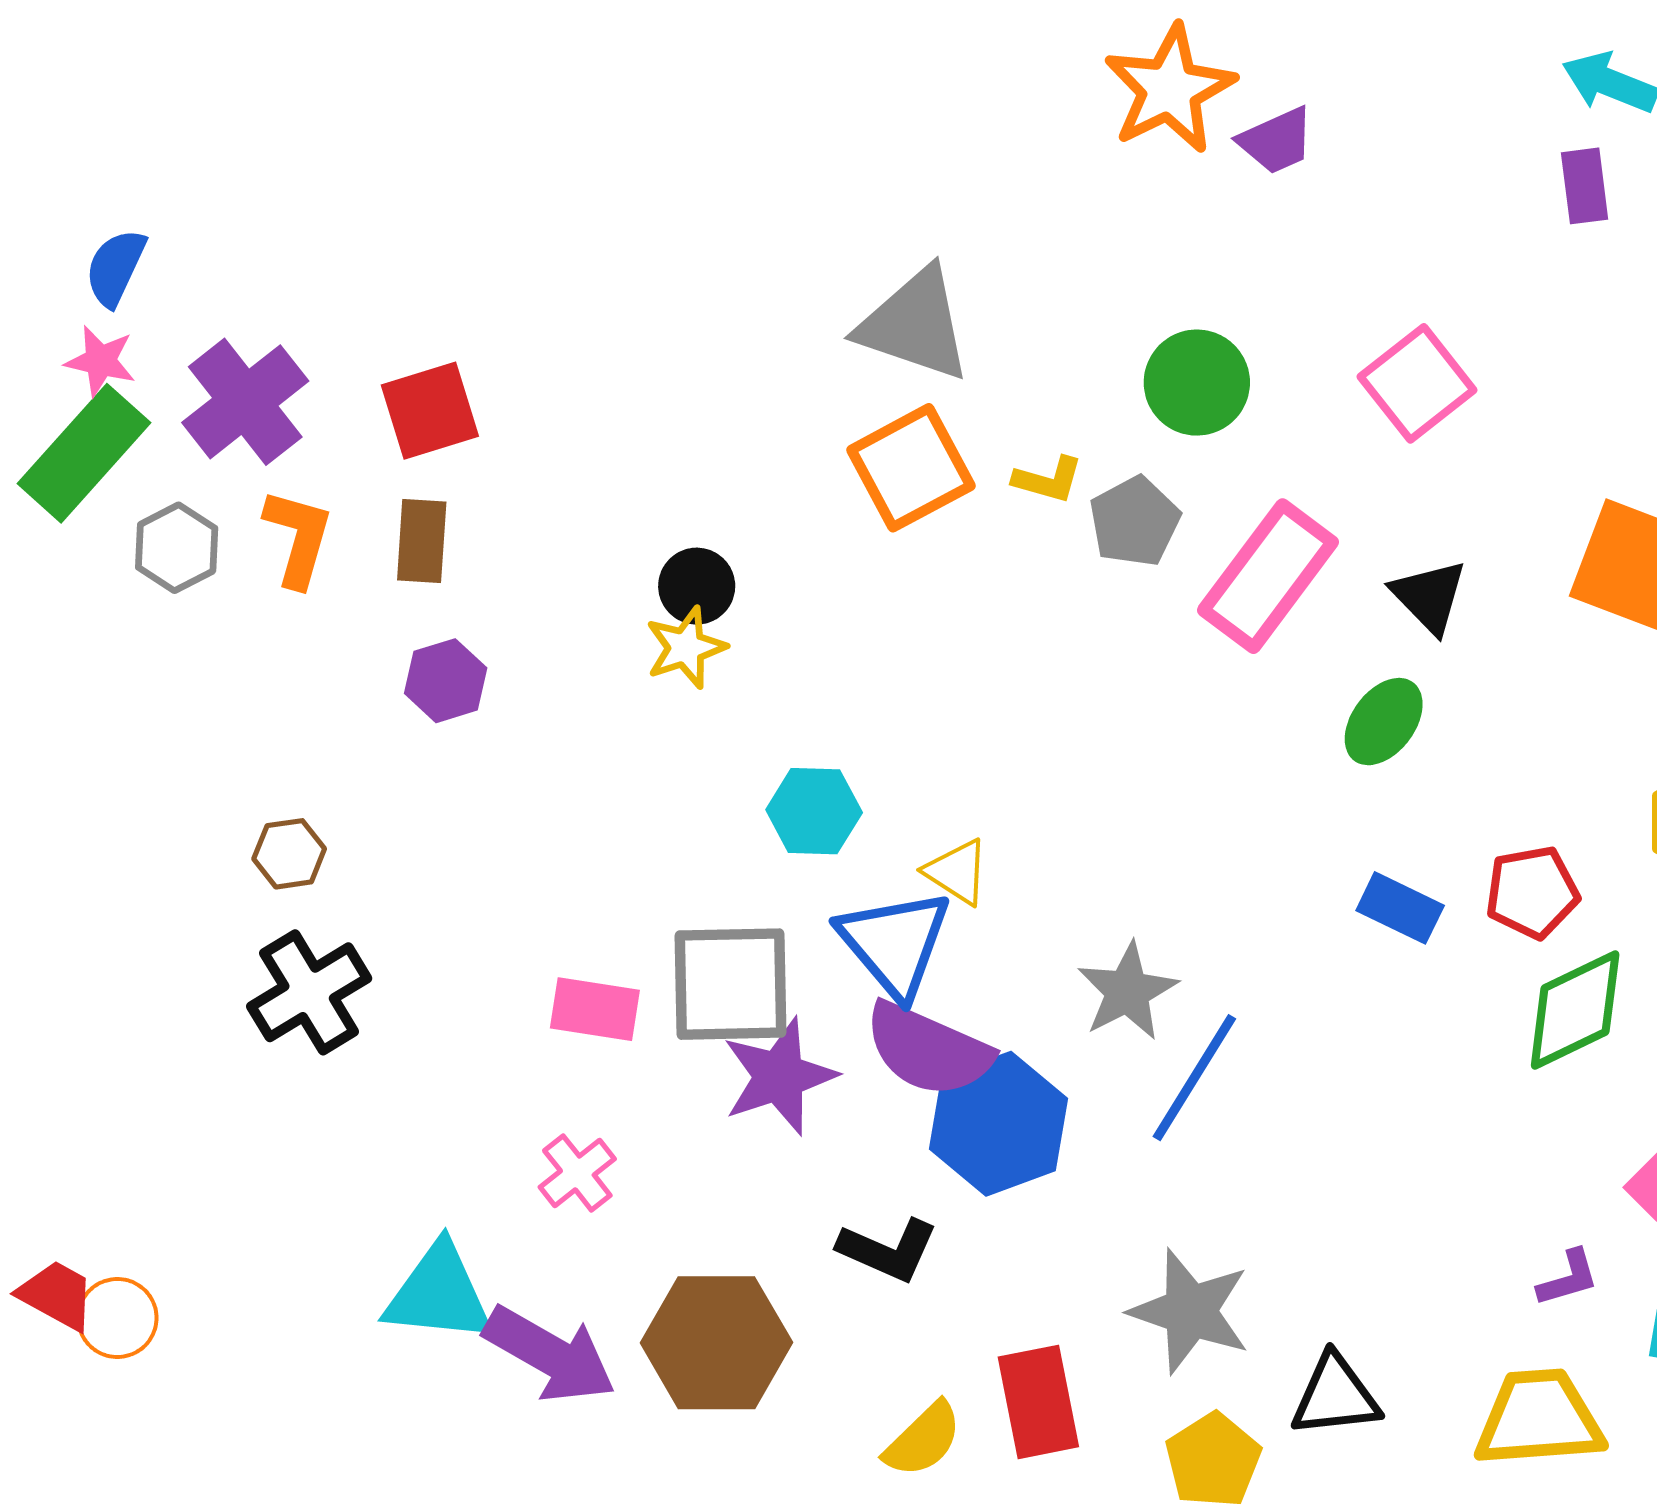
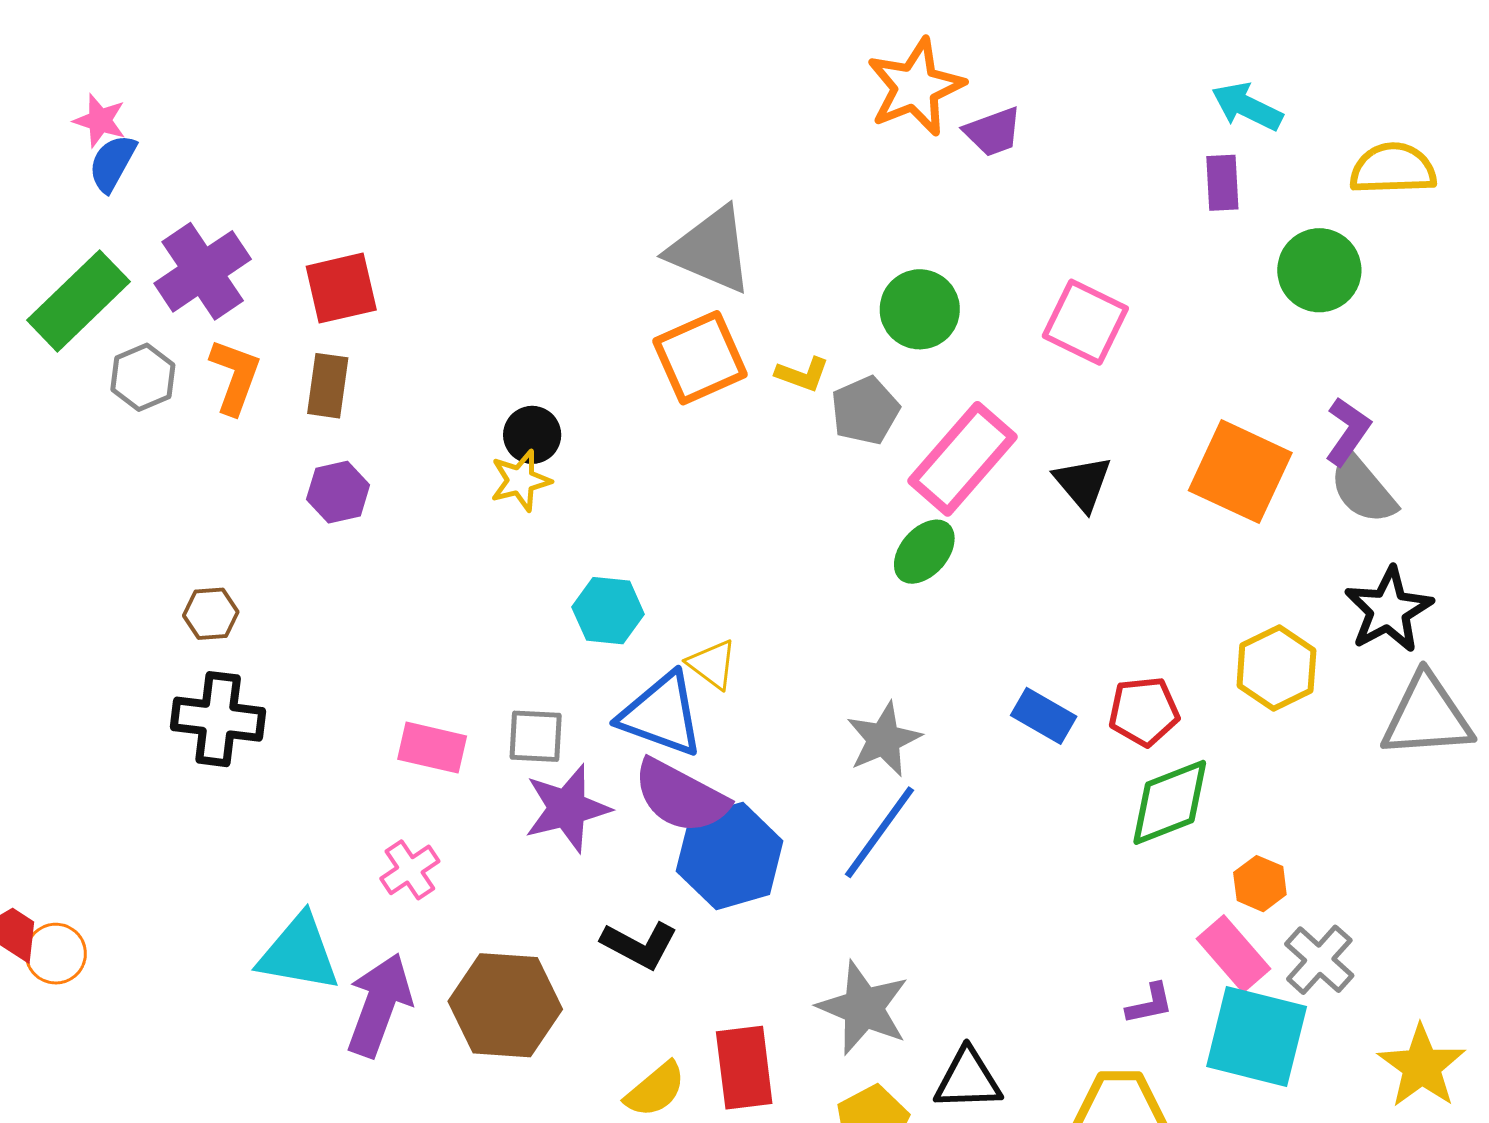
pink star: (100, 361) -> (100, 121), moved
pink square: (1417, 383) -> (1085, 322), turned -30
green ellipse: (1384, 722) -> (924, 552), moved
blue triangle: (895, 943) -> (661, 715), turned -34
gray square: (731, 984) -> (536, 736), size x0.6
gray star: (1127, 991) -> (884, 739), moved
black cross: (309, 992) -> (218, 719), turned 34
purple arrow: (550, 1354) -> (379, 1005), turned -104

